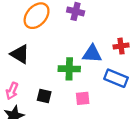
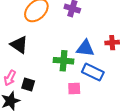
blue rectangle: (116, 78) -> (93, 72), moved
black square: (44, 96) -> (28, 85), moved

